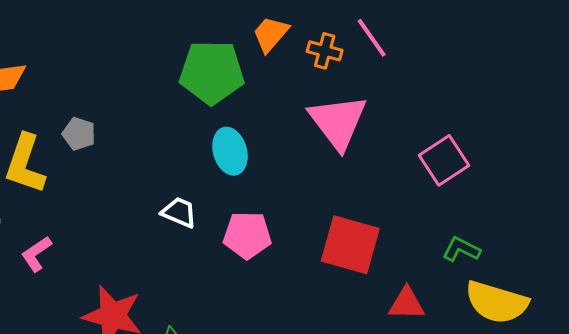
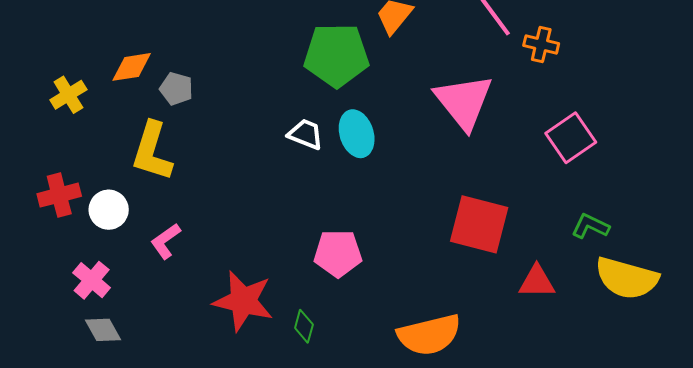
orange cross: (325, 51) -> (541, 45), moved
gray pentagon: (79, 134) -> (176, 89), moved
white trapezoid: (179, 212) -> (306, 134), moved
pink pentagon: (247, 235) -> (338, 253), moved

